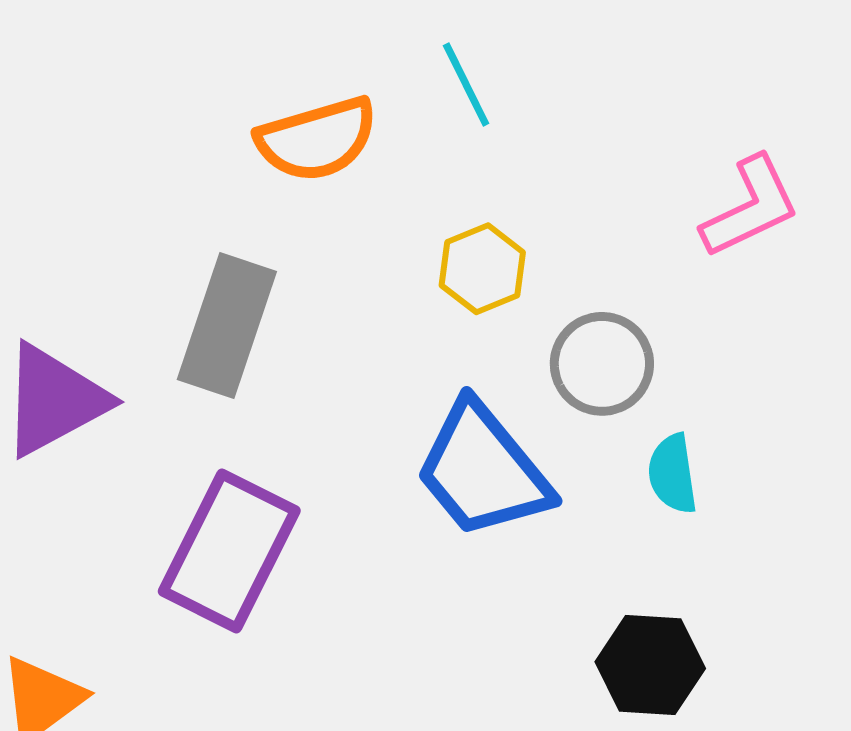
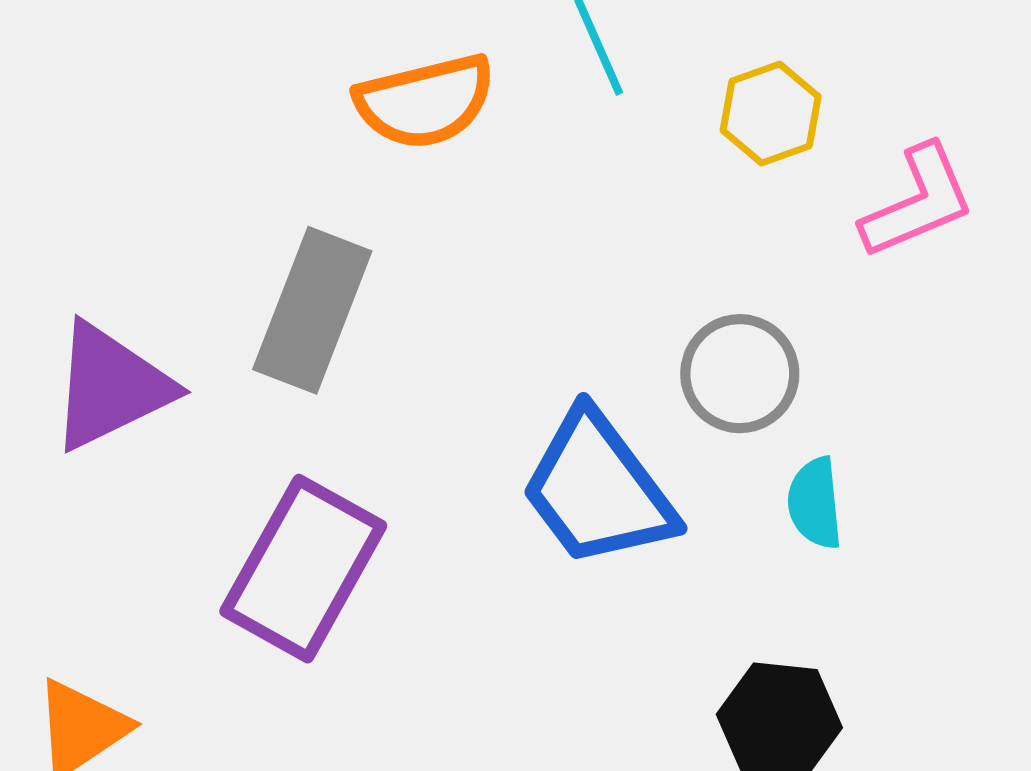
yellow hexagon: (482, 269) -> (771, 113), moved

